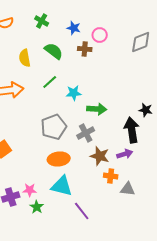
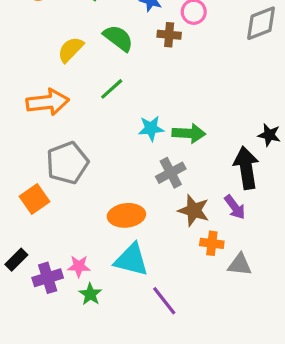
yellow semicircle: (25, 58) -> (71, 50), turned 54
cyan star: (74, 93) -> (151, 128), moved
gray pentagon: (54, 127) -> (67, 163), moved
purple arrow: (125, 154) -> (235, 207), turned 70

